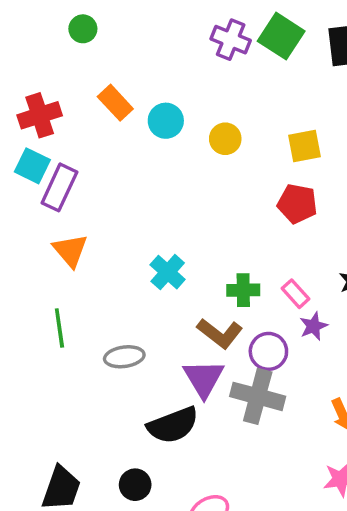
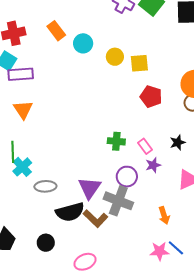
yellow square: (305, 146) -> (139, 63), moved
purple rectangle: (59, 187) -> (21, 74), turned 55
cyan cross: (168, 272) -> (22, 167), moved
brown L-shape: (220, 333) -> (95, 219), moved
gray ellipse: (124, 357) -> (45, 186), moved

